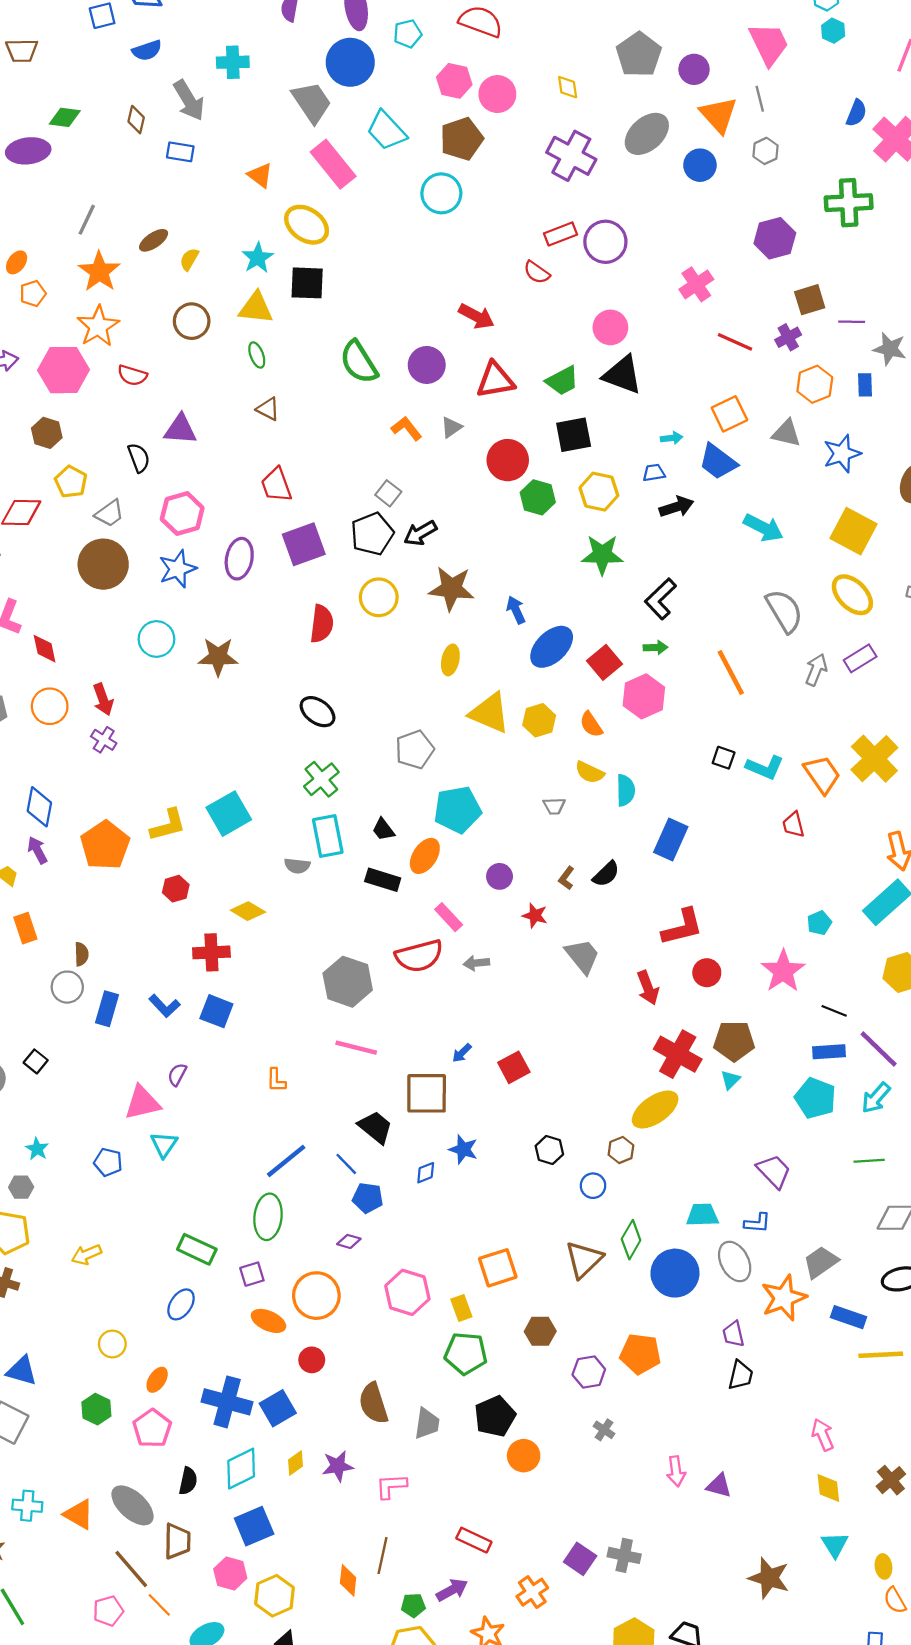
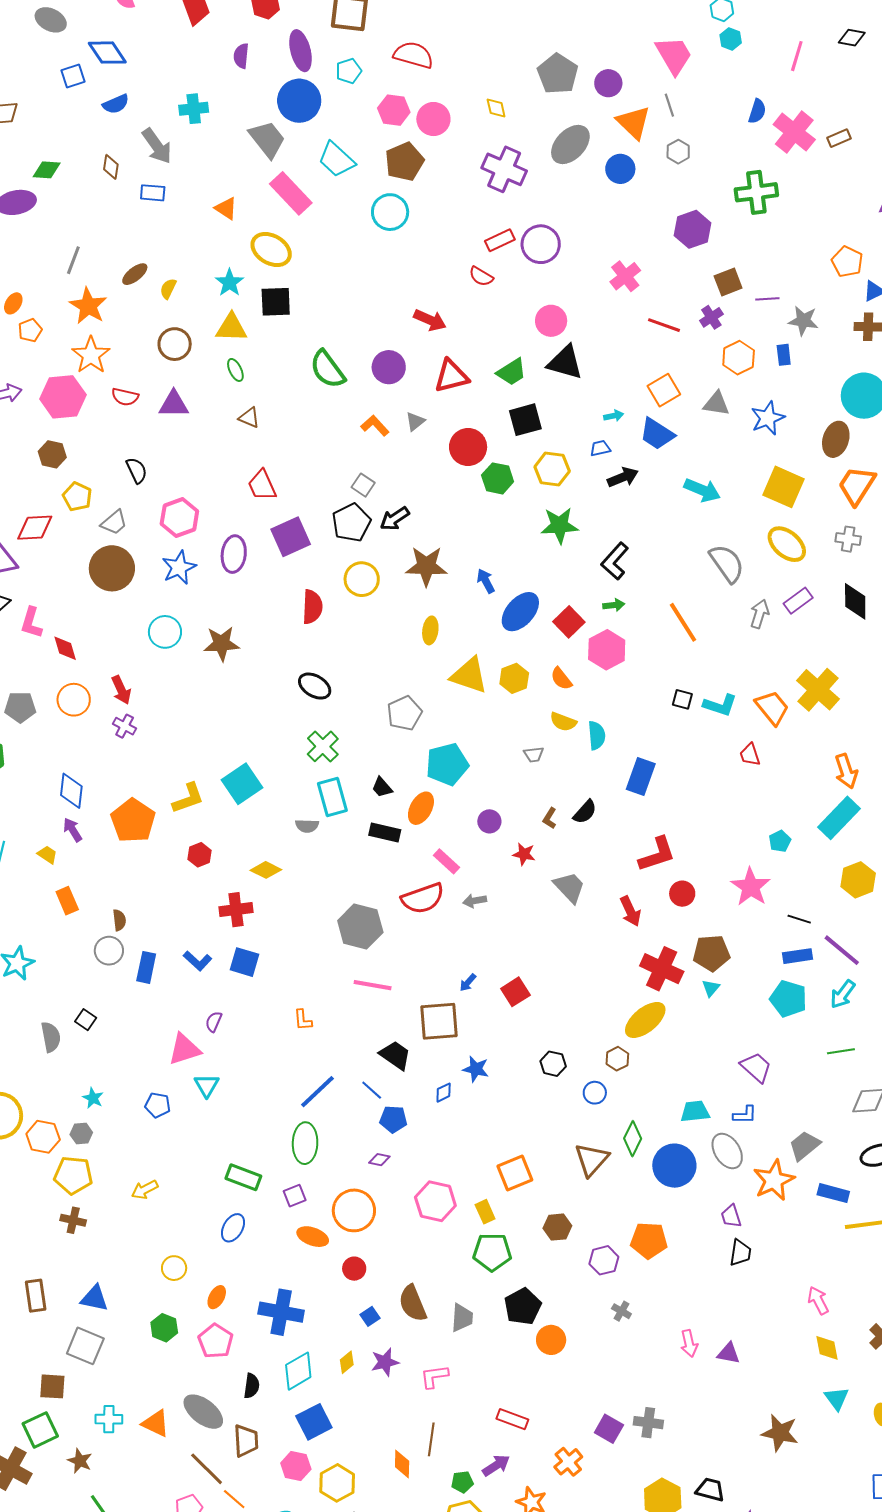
purple triangle: (180, 429) -> (174, 404), moved
blue square: (278, 1408) -> (370, 1316), moved, size x0.6

